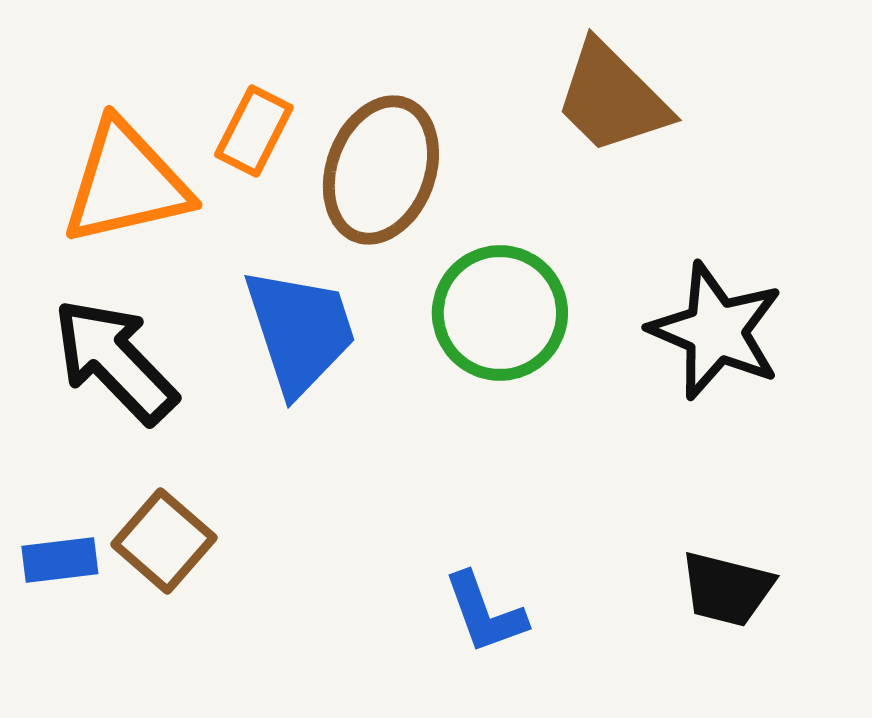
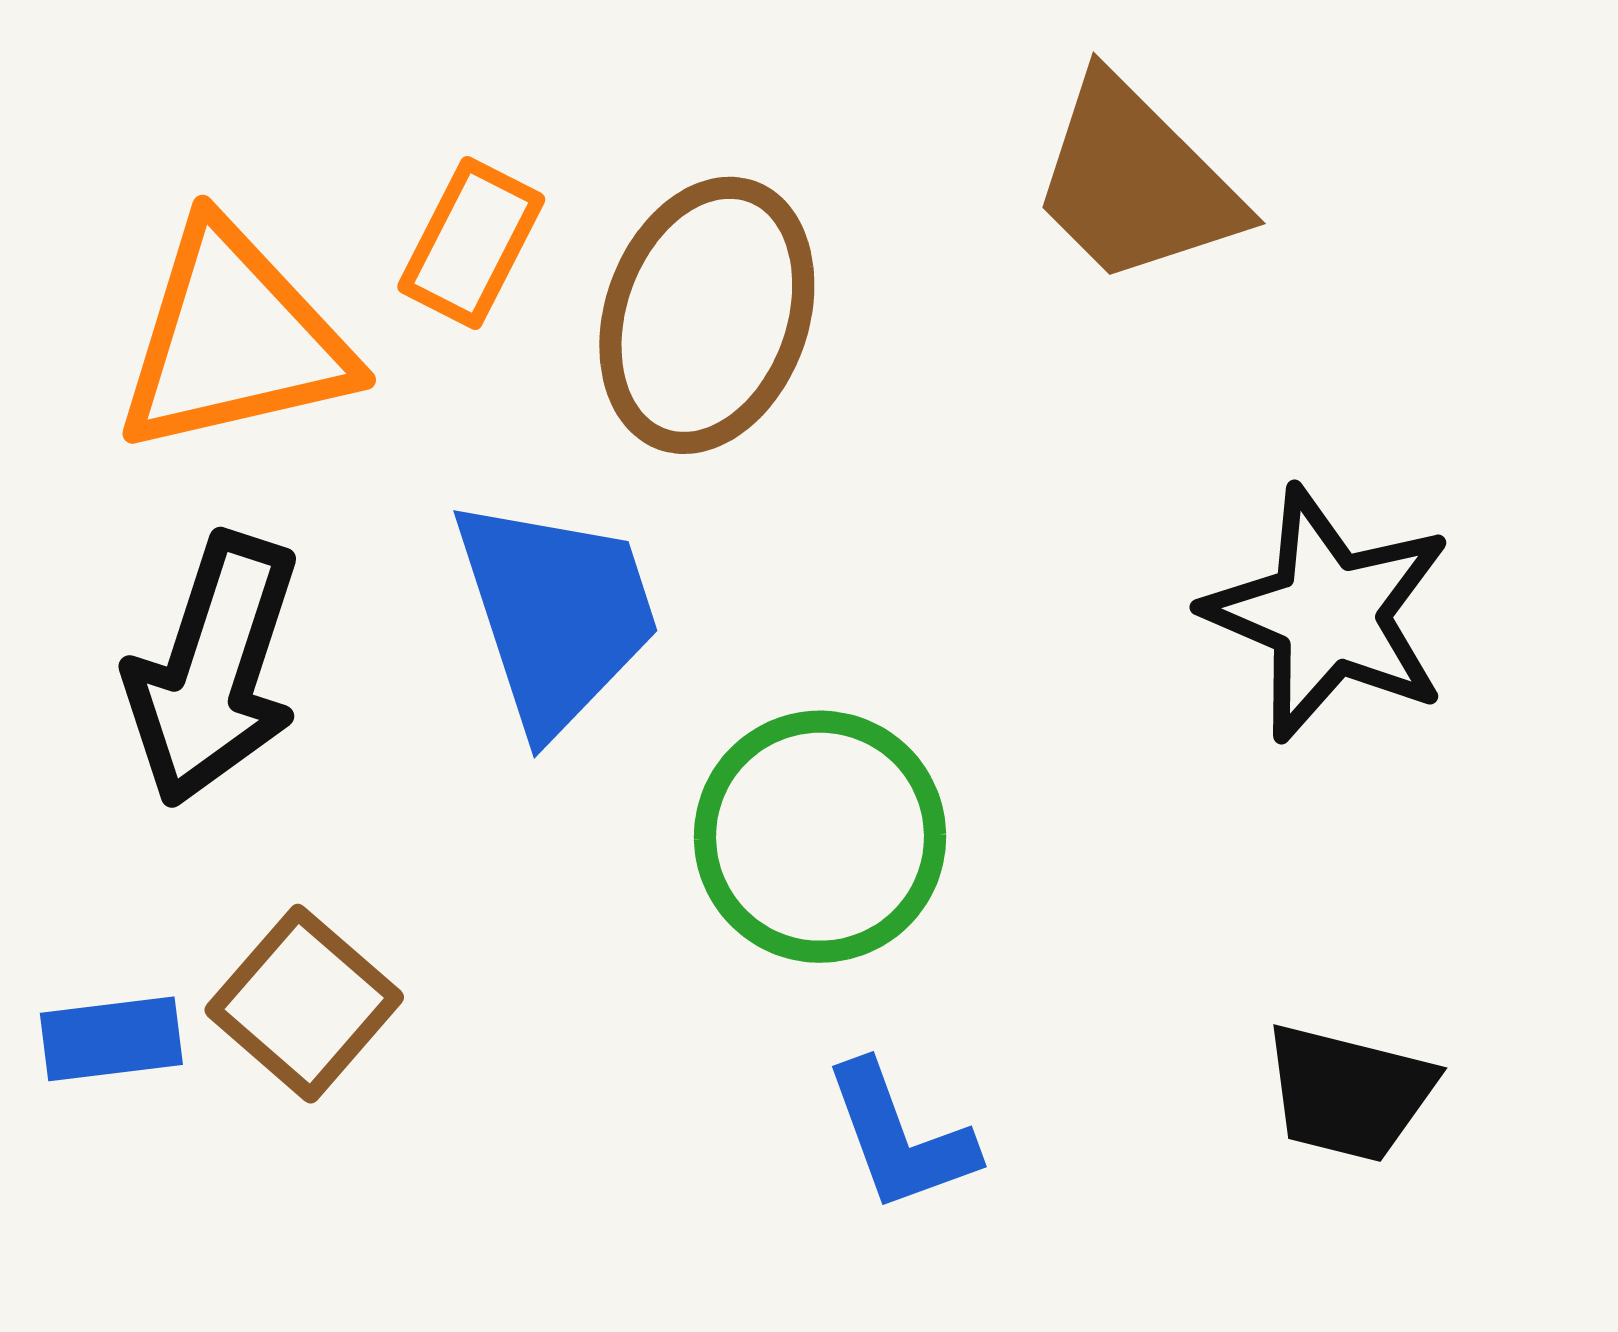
green circle: (500, 313) -> (820, 837), moved
black arrow: (115, 361) -> (213, 670), turned -118

